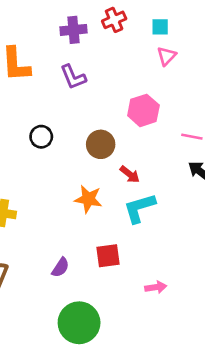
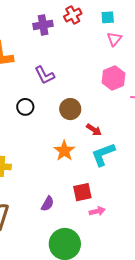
purple L-shape: (73, 77) -> (45, 75), moved
pink hexagon: (143, 110) -> (114, 78), moved
orange star: (88, 199) -> (64, 151), turned 30
pink arrow: (156, 287) -> (97, 211), moved

